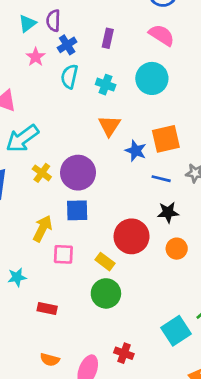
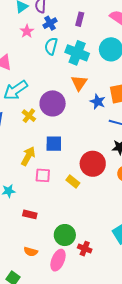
cyan cross: (106, 85) -> (77, 53), size x1.6
purple circle: (78, 173) -> (53, 103), moved
green circle: (106, 293) -> (65, 235), moved

